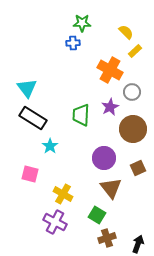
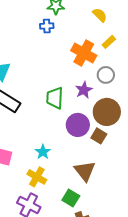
yellow rectangle: (135, 51) -> (109, 42), moved
cyan star: (50, 146) -> (43, 152), moved
purple circle: (104, 158) -> (78, 125), moved
brown square: (138, 168) -> (99, 136), moved, turned -35

